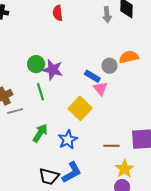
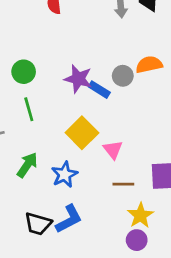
purple star: (53, 70) -> (78, 79), moved
pink triangle: (100, 89) -> (113, 150), moved

